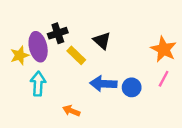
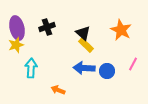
purple ellipse: (38, 47) -> (17, 28), moved
orange star: (164, 49) -> (121, 30), moved
yellow rectangle: (76, 55) -> (86, 45), moved

